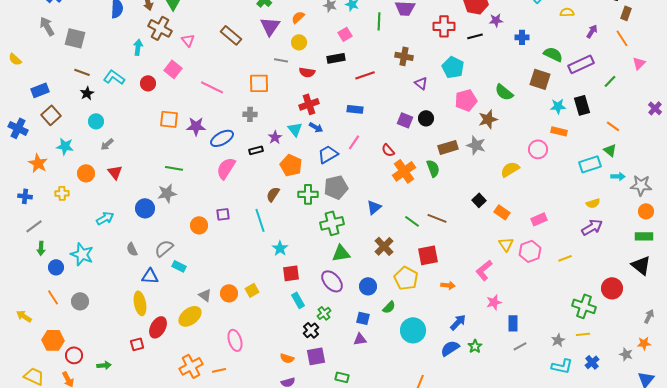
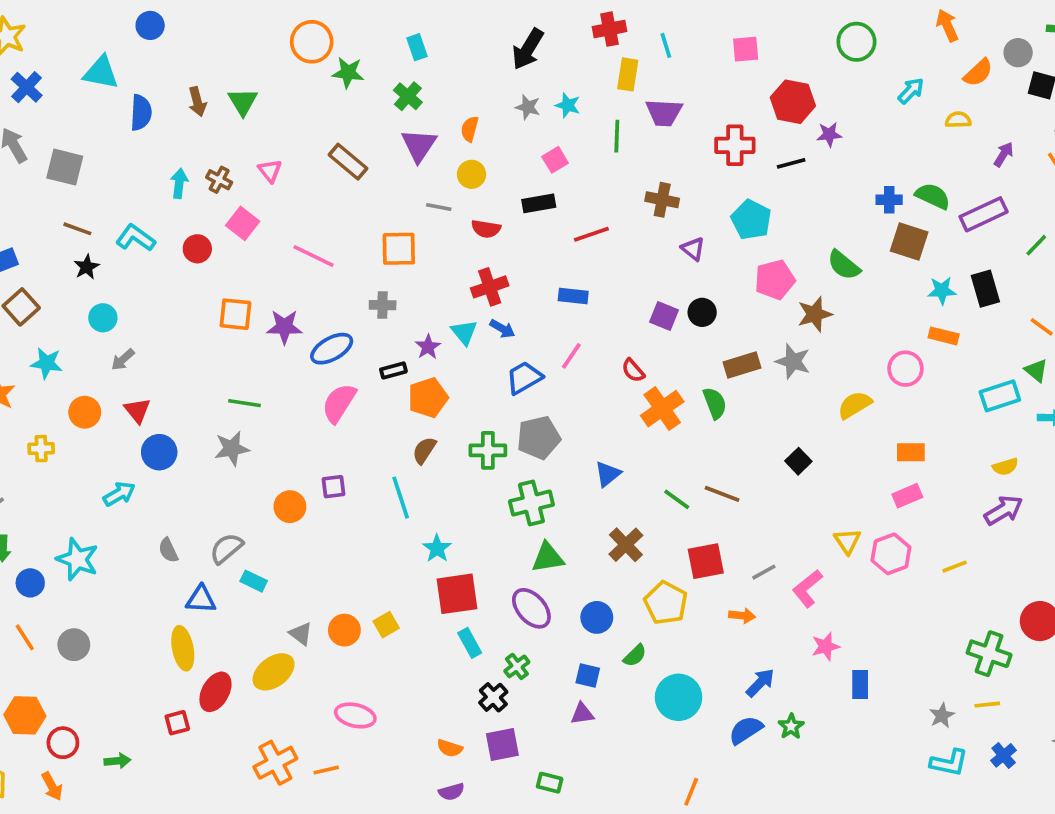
orange semicircle: (298, 17) -> (470, 129), turned -32
brown cross: (160, 28) -> (219, 180), moved, size x0.6
blue cross: (522, 37) -> (889, 200), moved
orange pentagon: (291, 165) -> (428, 398), moved, turned 30
blue circle: (145, 208) -> (159, 452), moved
orange rectangle: (502, 212) -> (911, 452), moved, turned -35
red square: (291, 273) -> (457, 594), size x1.4
pink ellipse: (235, 340) -> (355, 715), turned -60
gray line: (520, 346) -> (764, 572), moved

